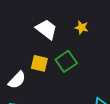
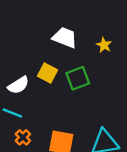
white trapezoid: (46, 29) -> (65, 38), turned -30

